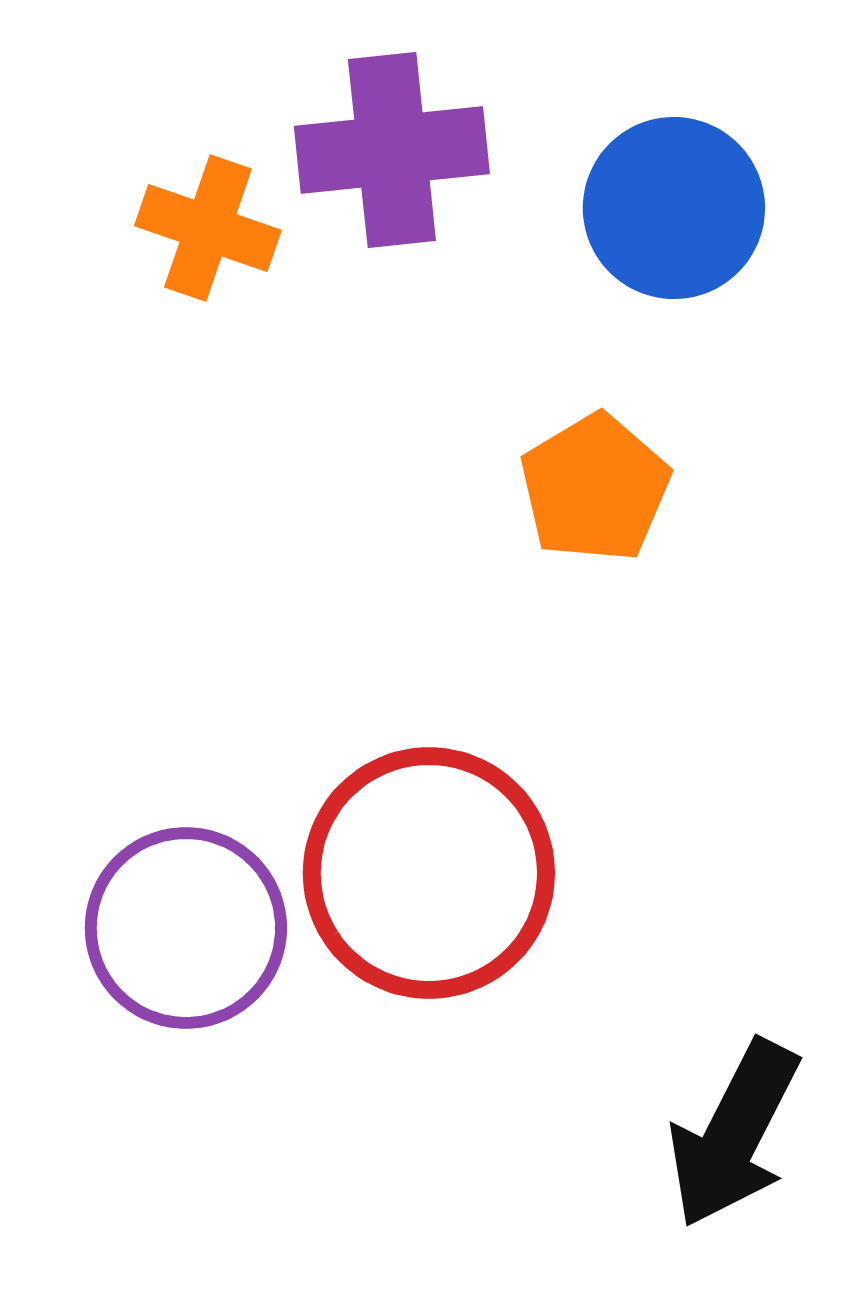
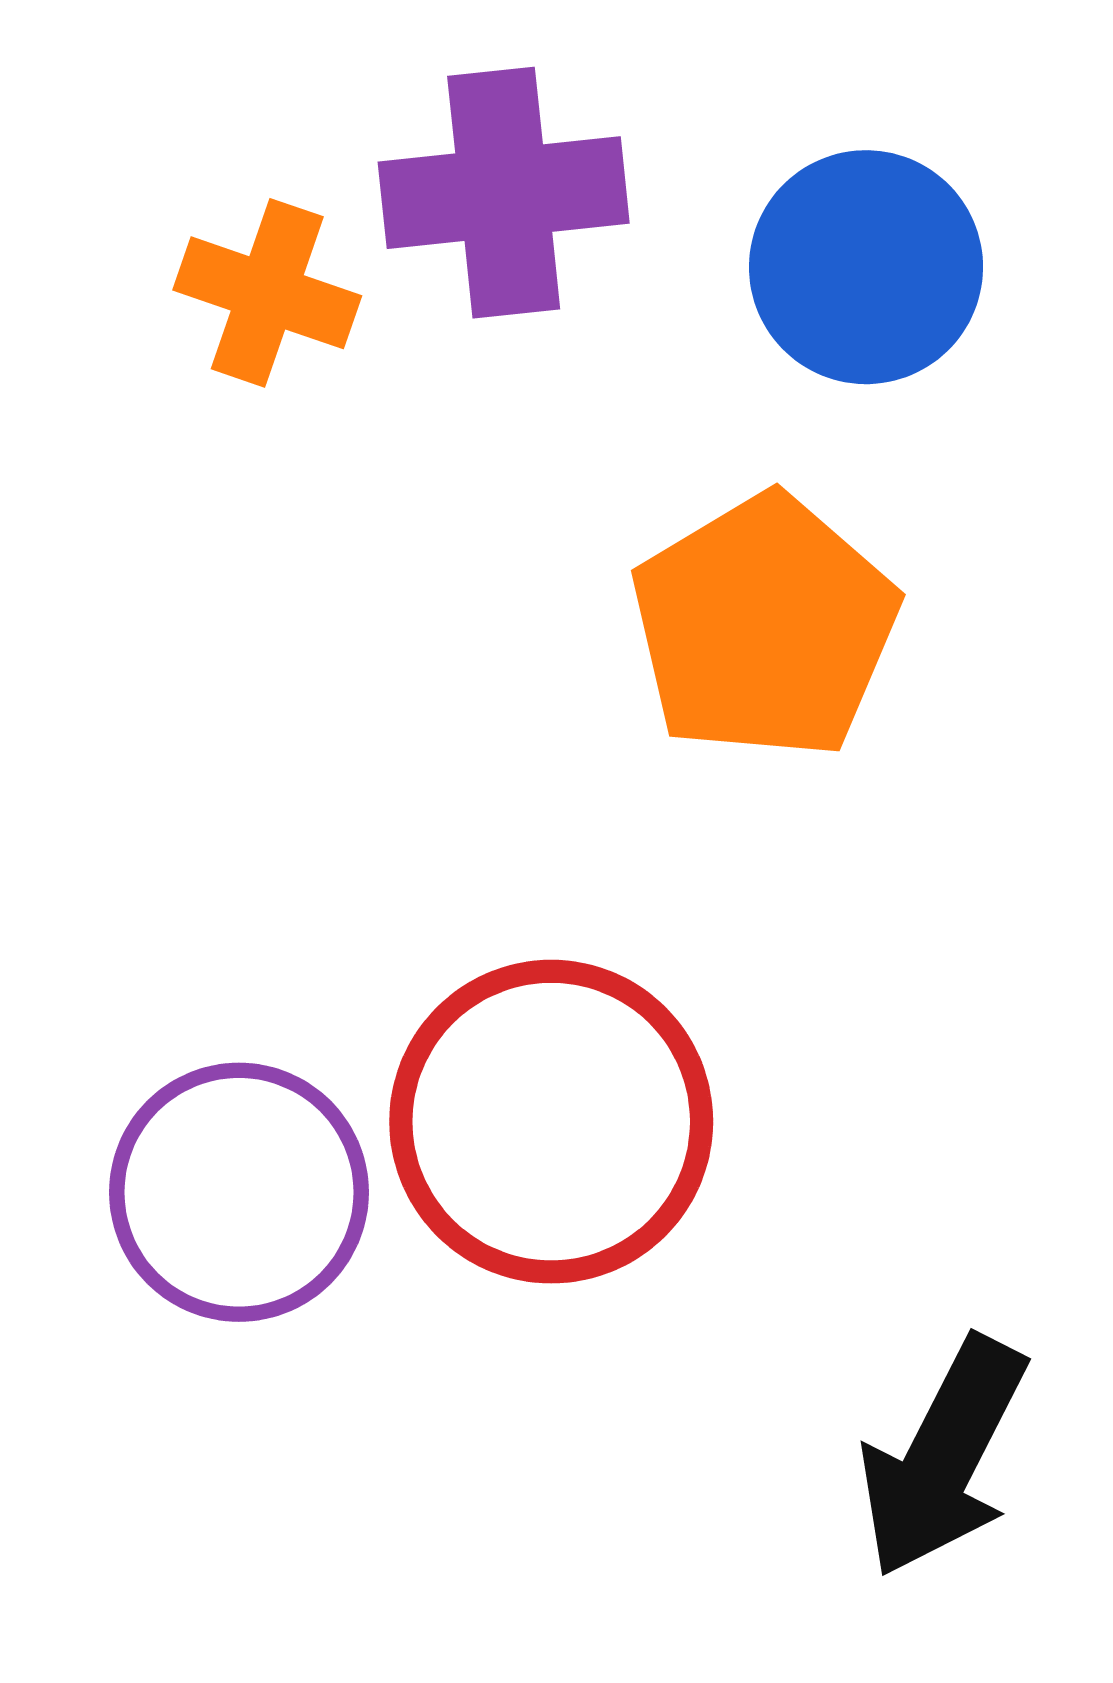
orange pentagon: (595, 488) -> (765, 627), size x1.4

